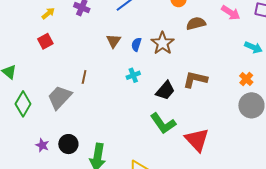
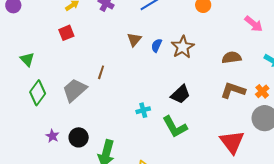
brown semicircle: (196, 23) -> (232, 58), moved
cyan cross: (133, 75) -> (143, 110), moved
brown L-shape: (195, 79) -> (233, 90), moved
red triangle: (197, 140) -> (232, 142), moved

